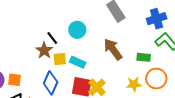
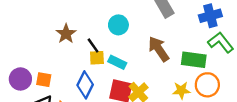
black line: (52, 38) -> (93, 45), moved
brown star: (44, 50) -> (66, 34), moved
green rectangle: (144, 57) -> (194, 60), size x1.5

